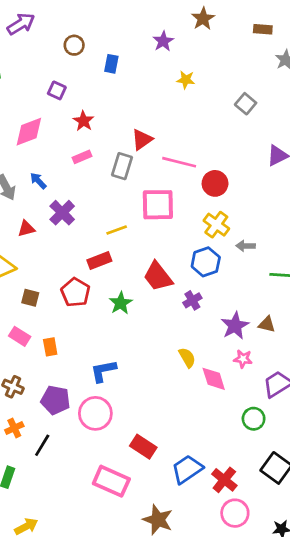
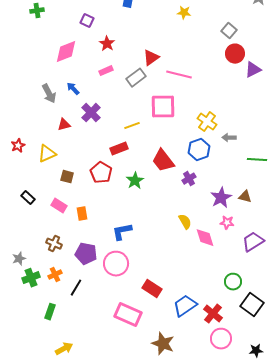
gray rectangle: (122, 166) -> (136, 78), turned 36
red circle: (215, 183) -> (235, 54), moved
green circle: (254, 419) -> (233, 282), moved

